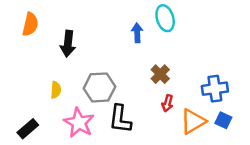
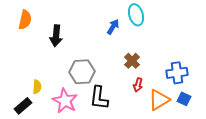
blue arrow: (137, 33) -> (113, 27), turned 35
yellow semicircle: (56, 90) -> (37, 87), moved

